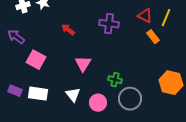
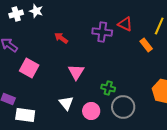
red triangle: (145, 16) -> (125, 24), moved
white rectangle: (38, 94) -> (25, 115), moved

